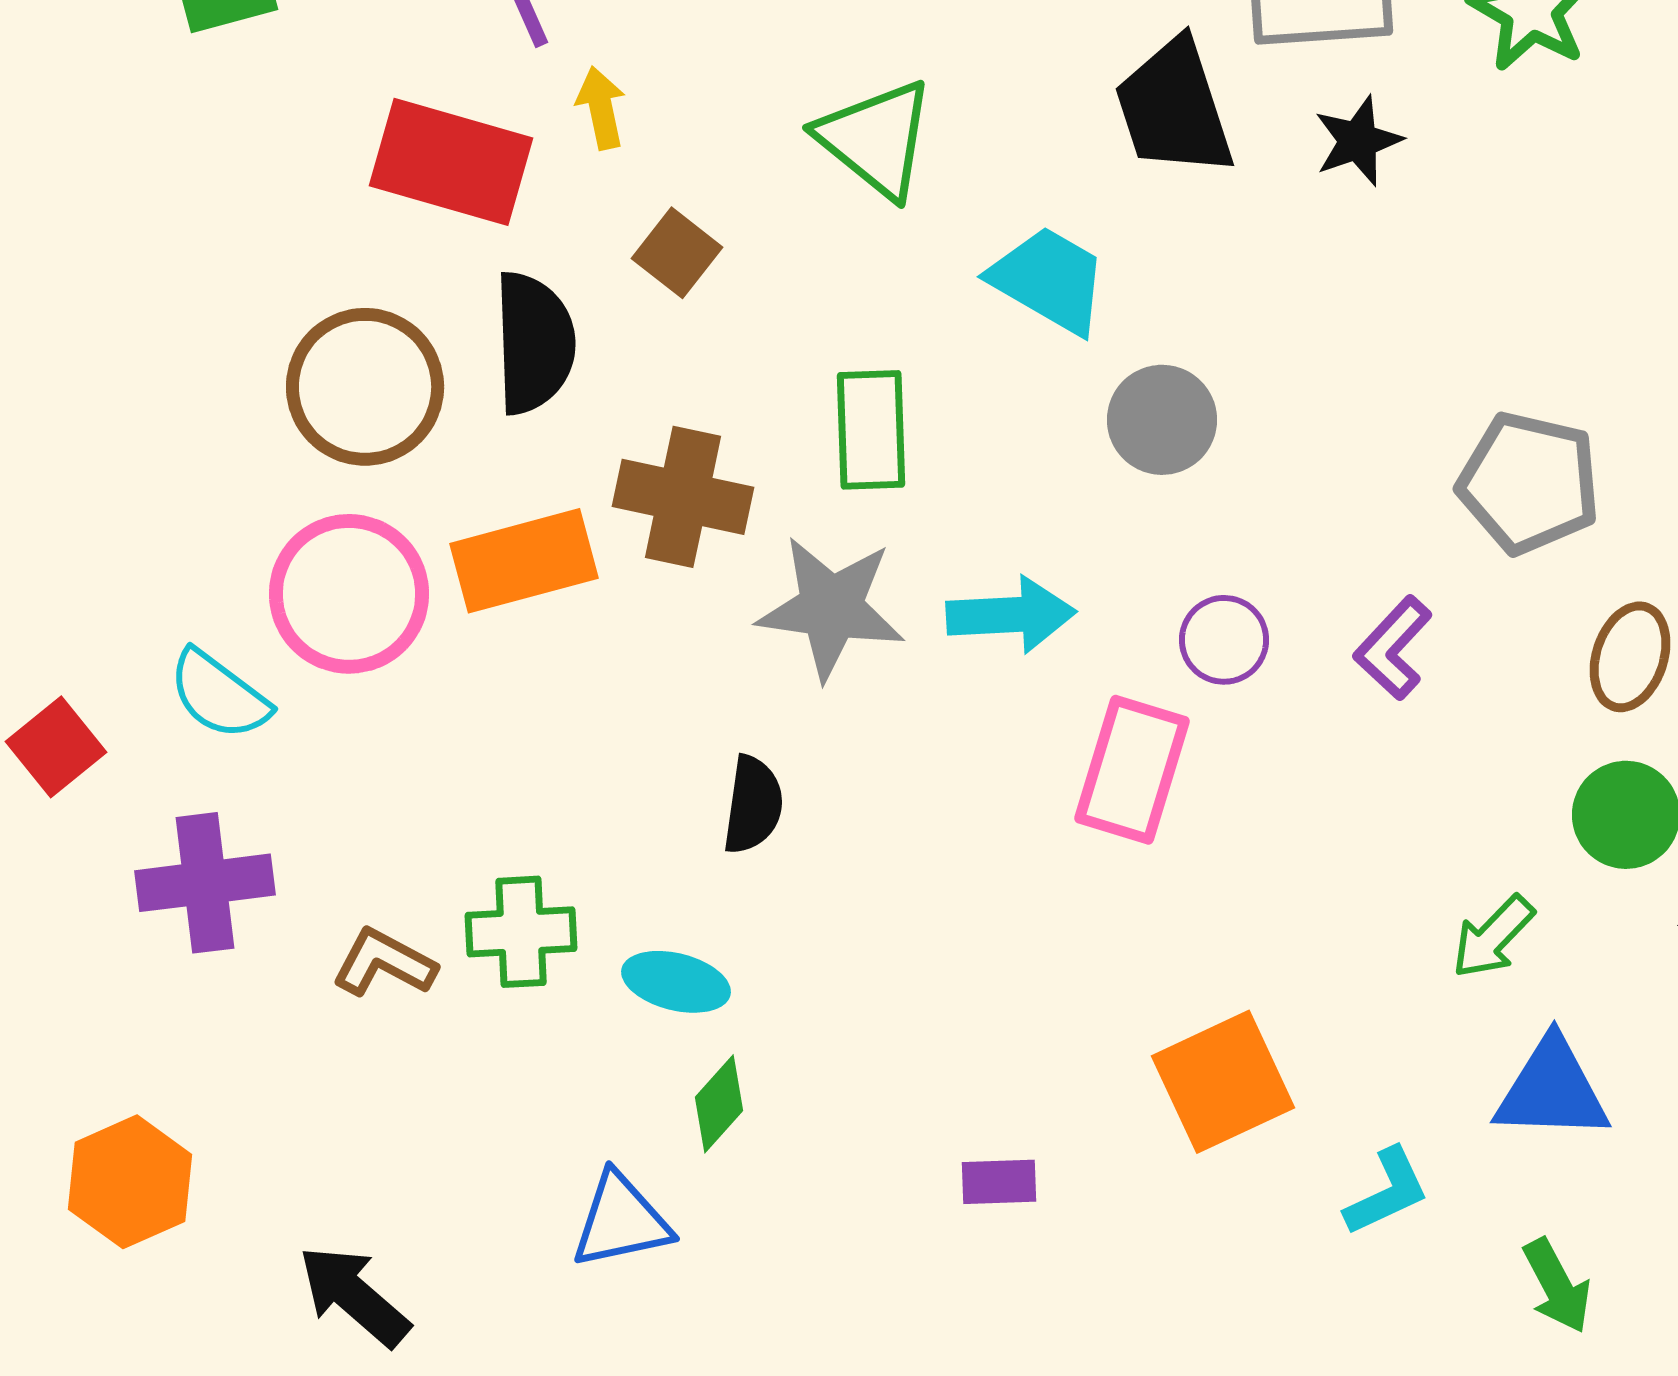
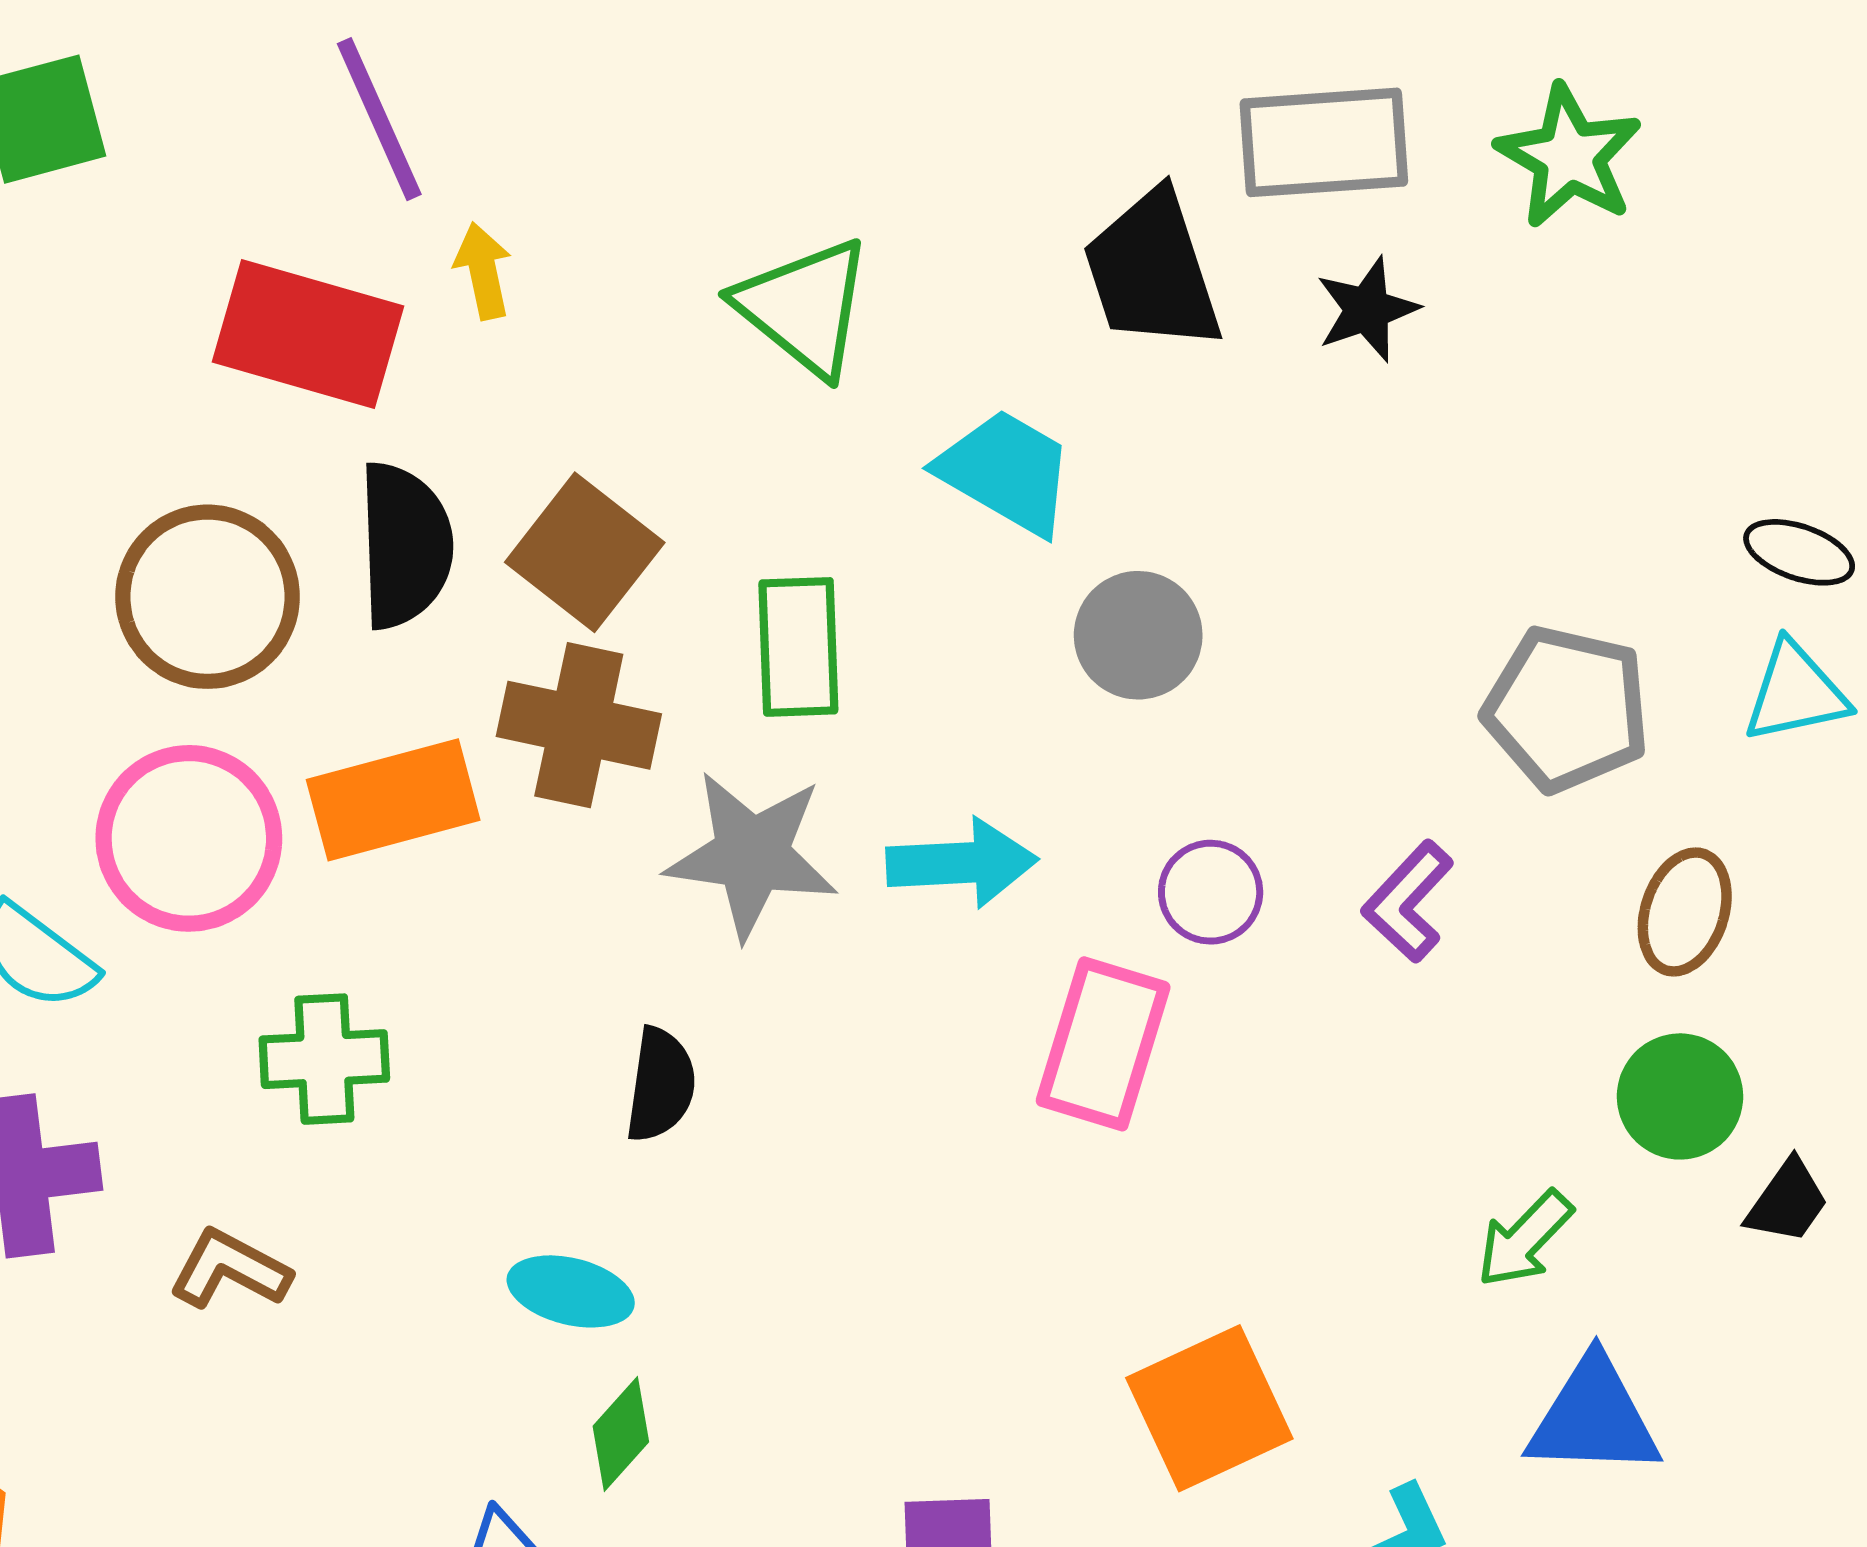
brown square: (677, 253) -> (585, 552), moved, size x1.5
green cross: (521, 932) -> (324, 1059), moved

